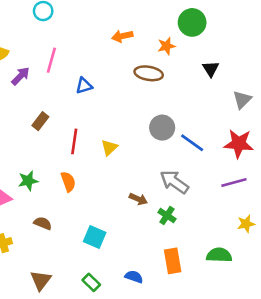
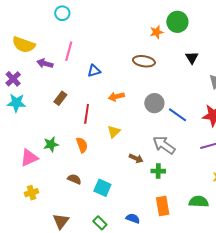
orange arrow: (122, 36) -> (116, 97), moved
orange star: (166, 46) -> (157, 32), moved
purple arrow: (21, 76) -> (45, 63), turned -119
yellow triangle: (109, 148) -> (114, 132), moved
green cross: (167, 216) -> (158, 171), turned -32
brown semicircle: (43, 223) -> (74, 179), moved

